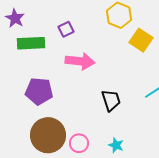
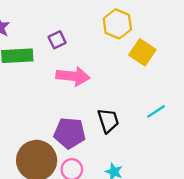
purple pentagon: (39, 91) -> (70, 133), moved

